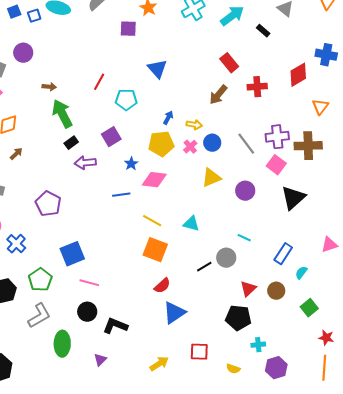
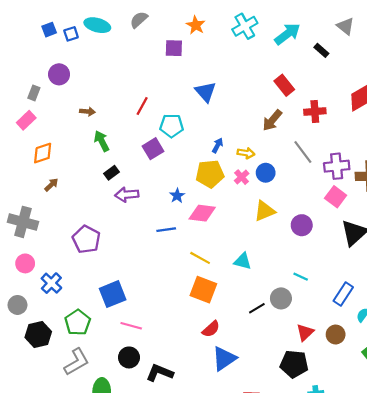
green arrow: (62, 114) -> (102, 141), size x0.7
purple square: (111, 137) -> (153, 149), moved
gray line: (246, 144) -> (303, 152), moved

